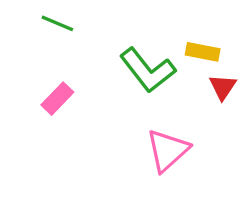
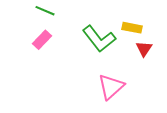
pink rectangle: (57, 99) -> (42, 40), moved

